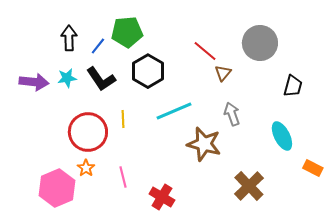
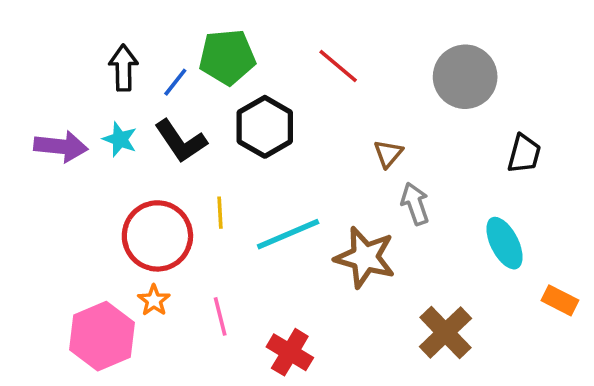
red line: (205, 51) -> (338, 66), moved
brown triangle: (223, 73) -> (388, 154), moved
cyan star: (67, 78) -> (120, 139), turned 30
cyan line: (174, 111) -> (288, 234), moved

